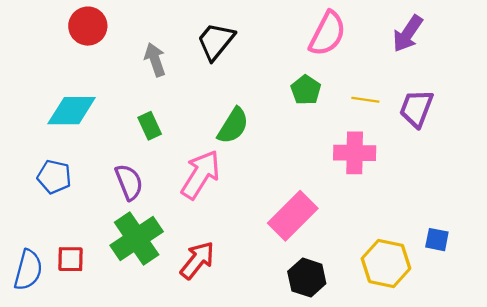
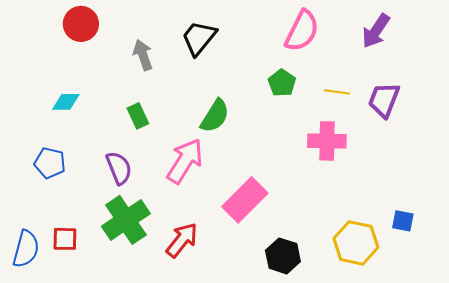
cyan diamond: (72, 111) -> (66, 102), size x0.6
pink rectangle: (293, 216) -> (245, 200), moved

